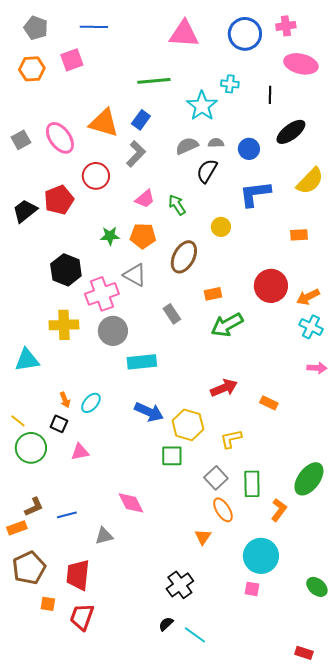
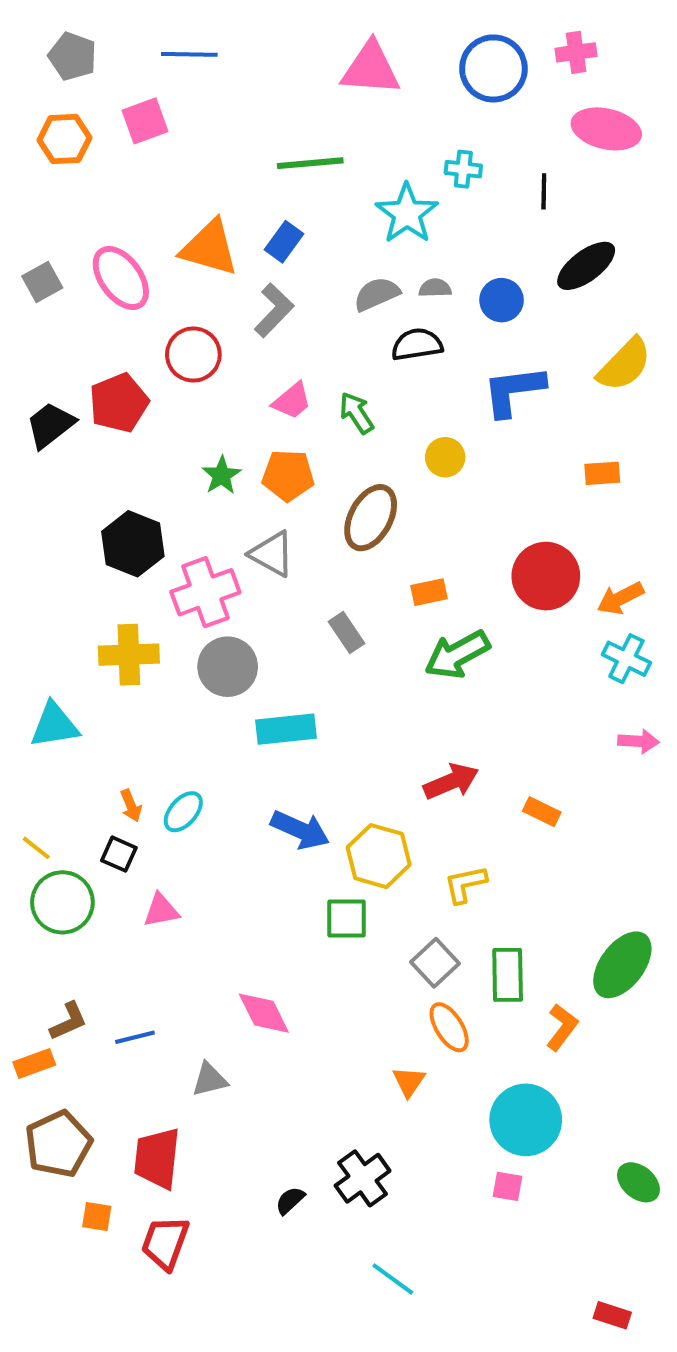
black semicircle: (207, 171) -> (417, 344), turned 50
green star: (110, 236) -> (222, 475), turned -30
black semicircle: (166, 624) -> (290, 1200), moved

